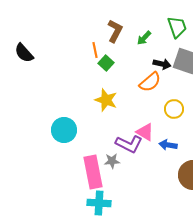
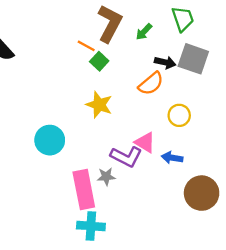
brown L-shape: (115, 31) -> (110, 24), size x1.4
orange line: (95, 50) -> (86, 46), turned -49

